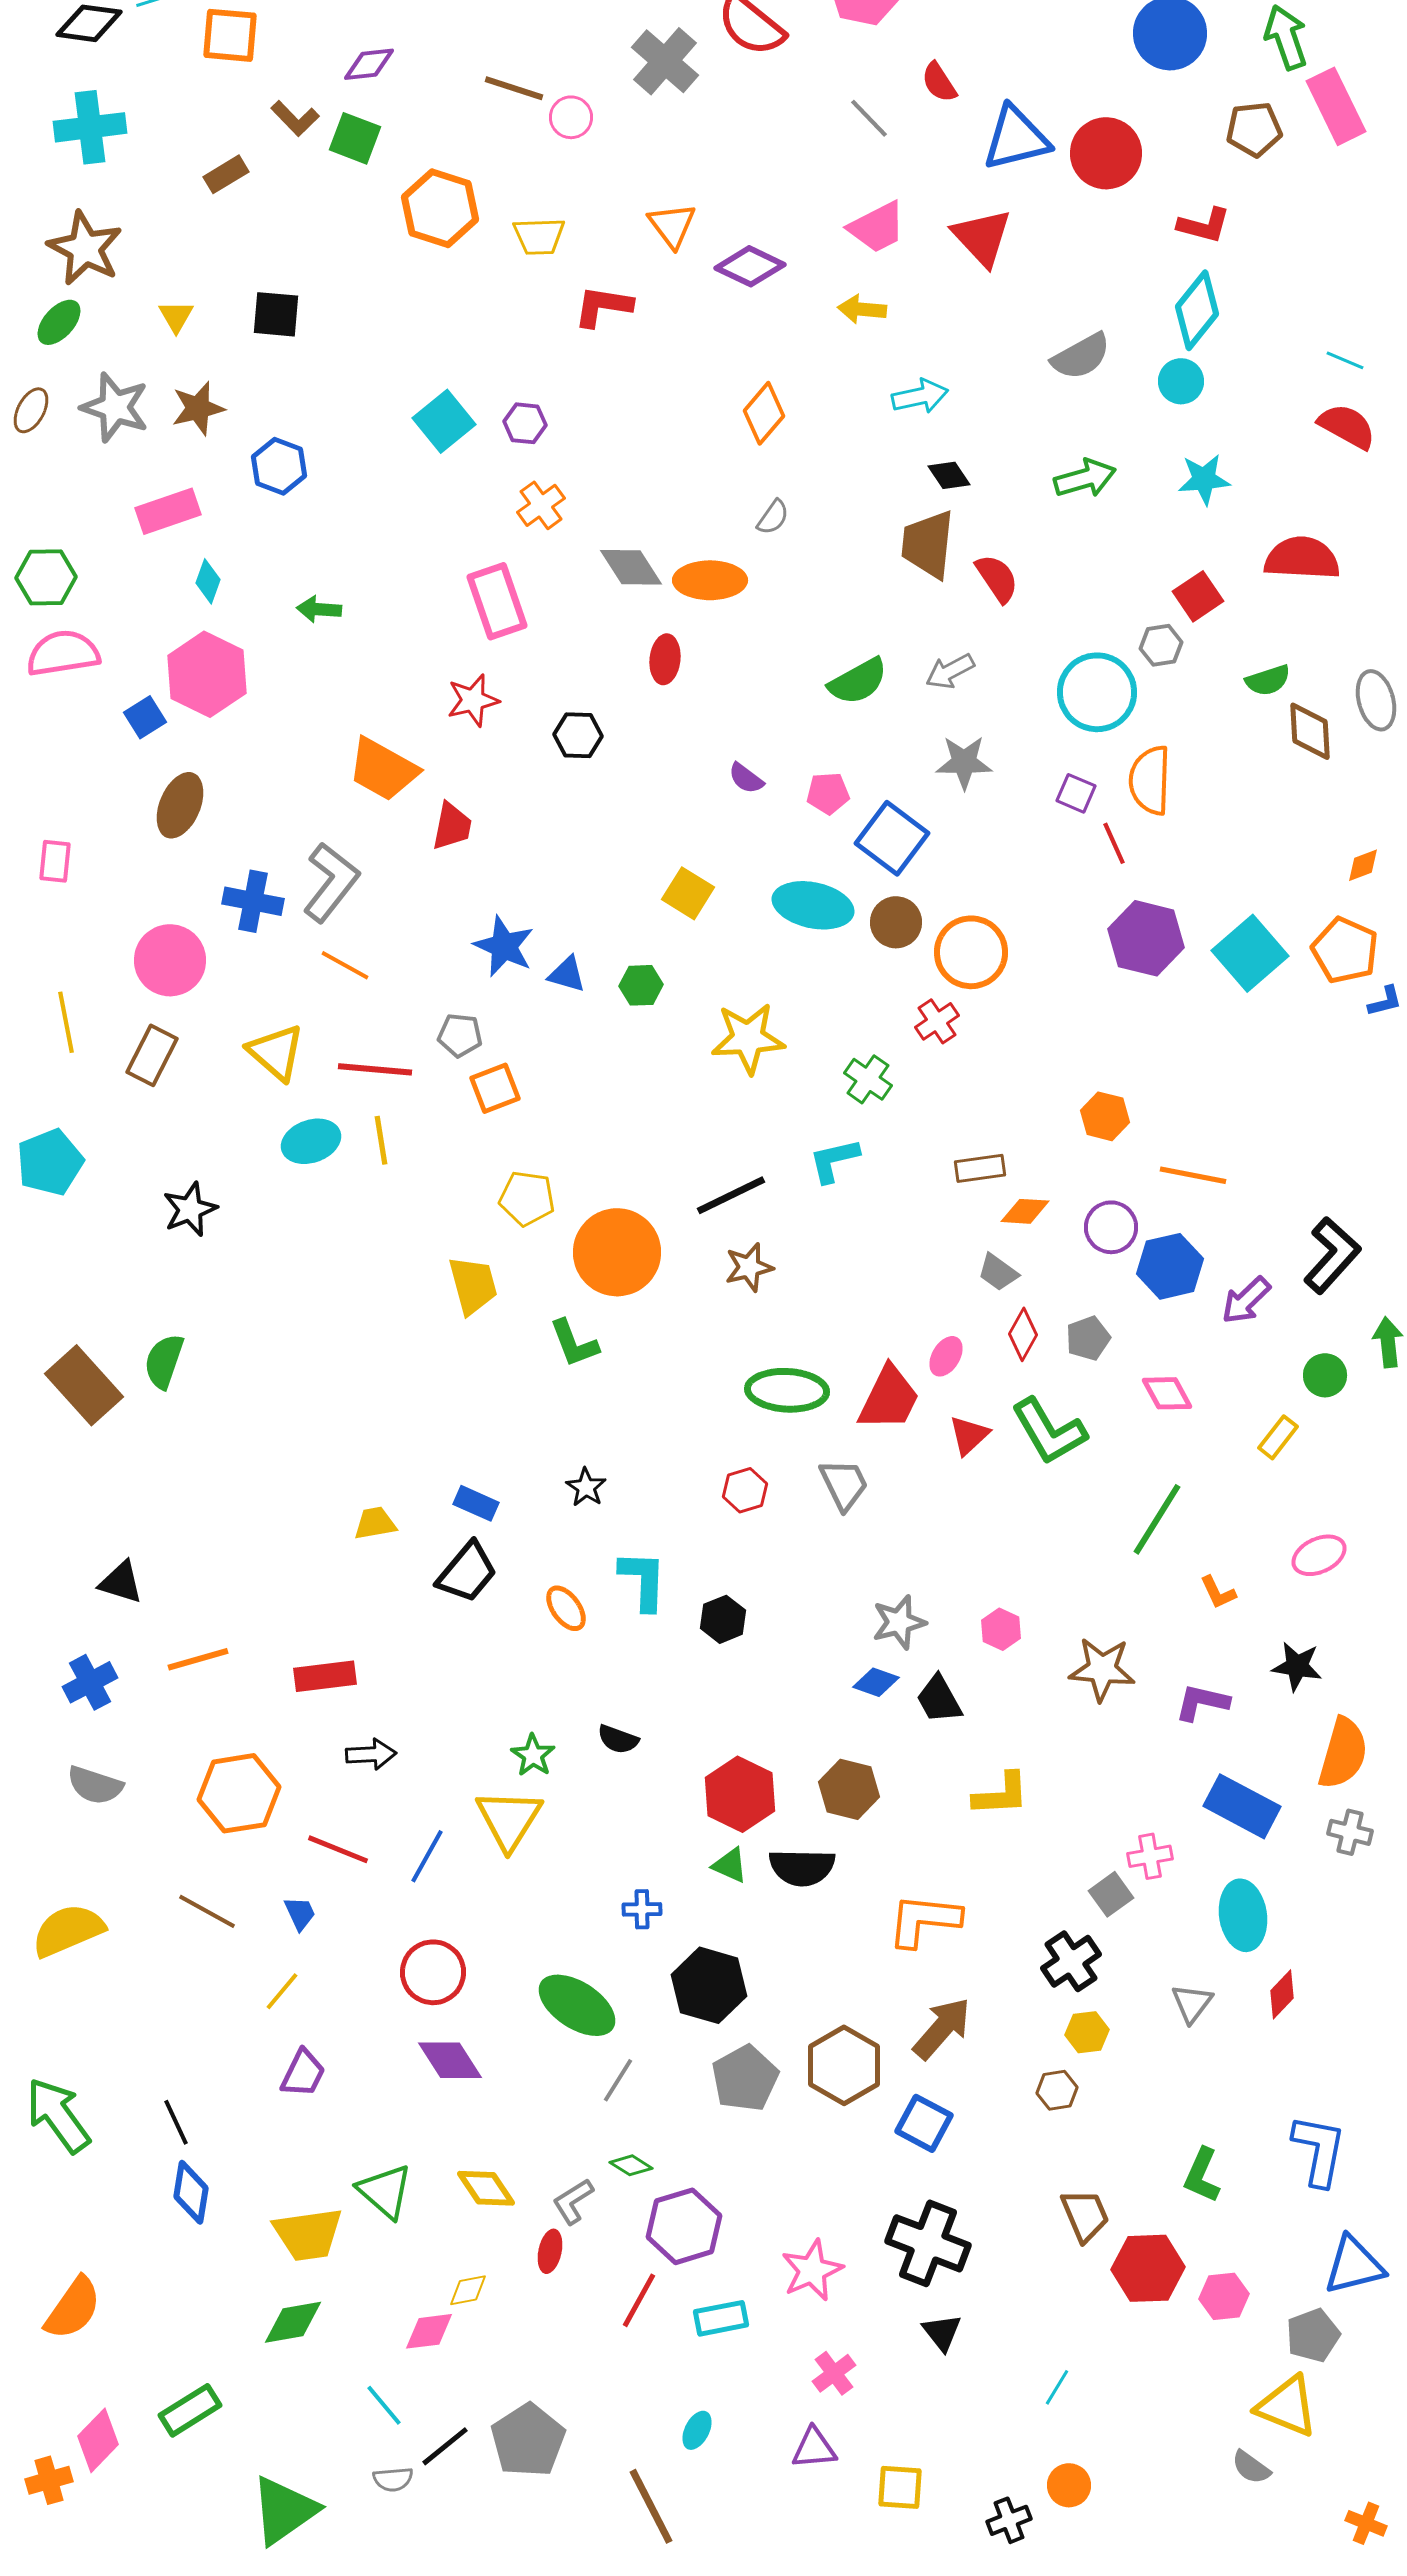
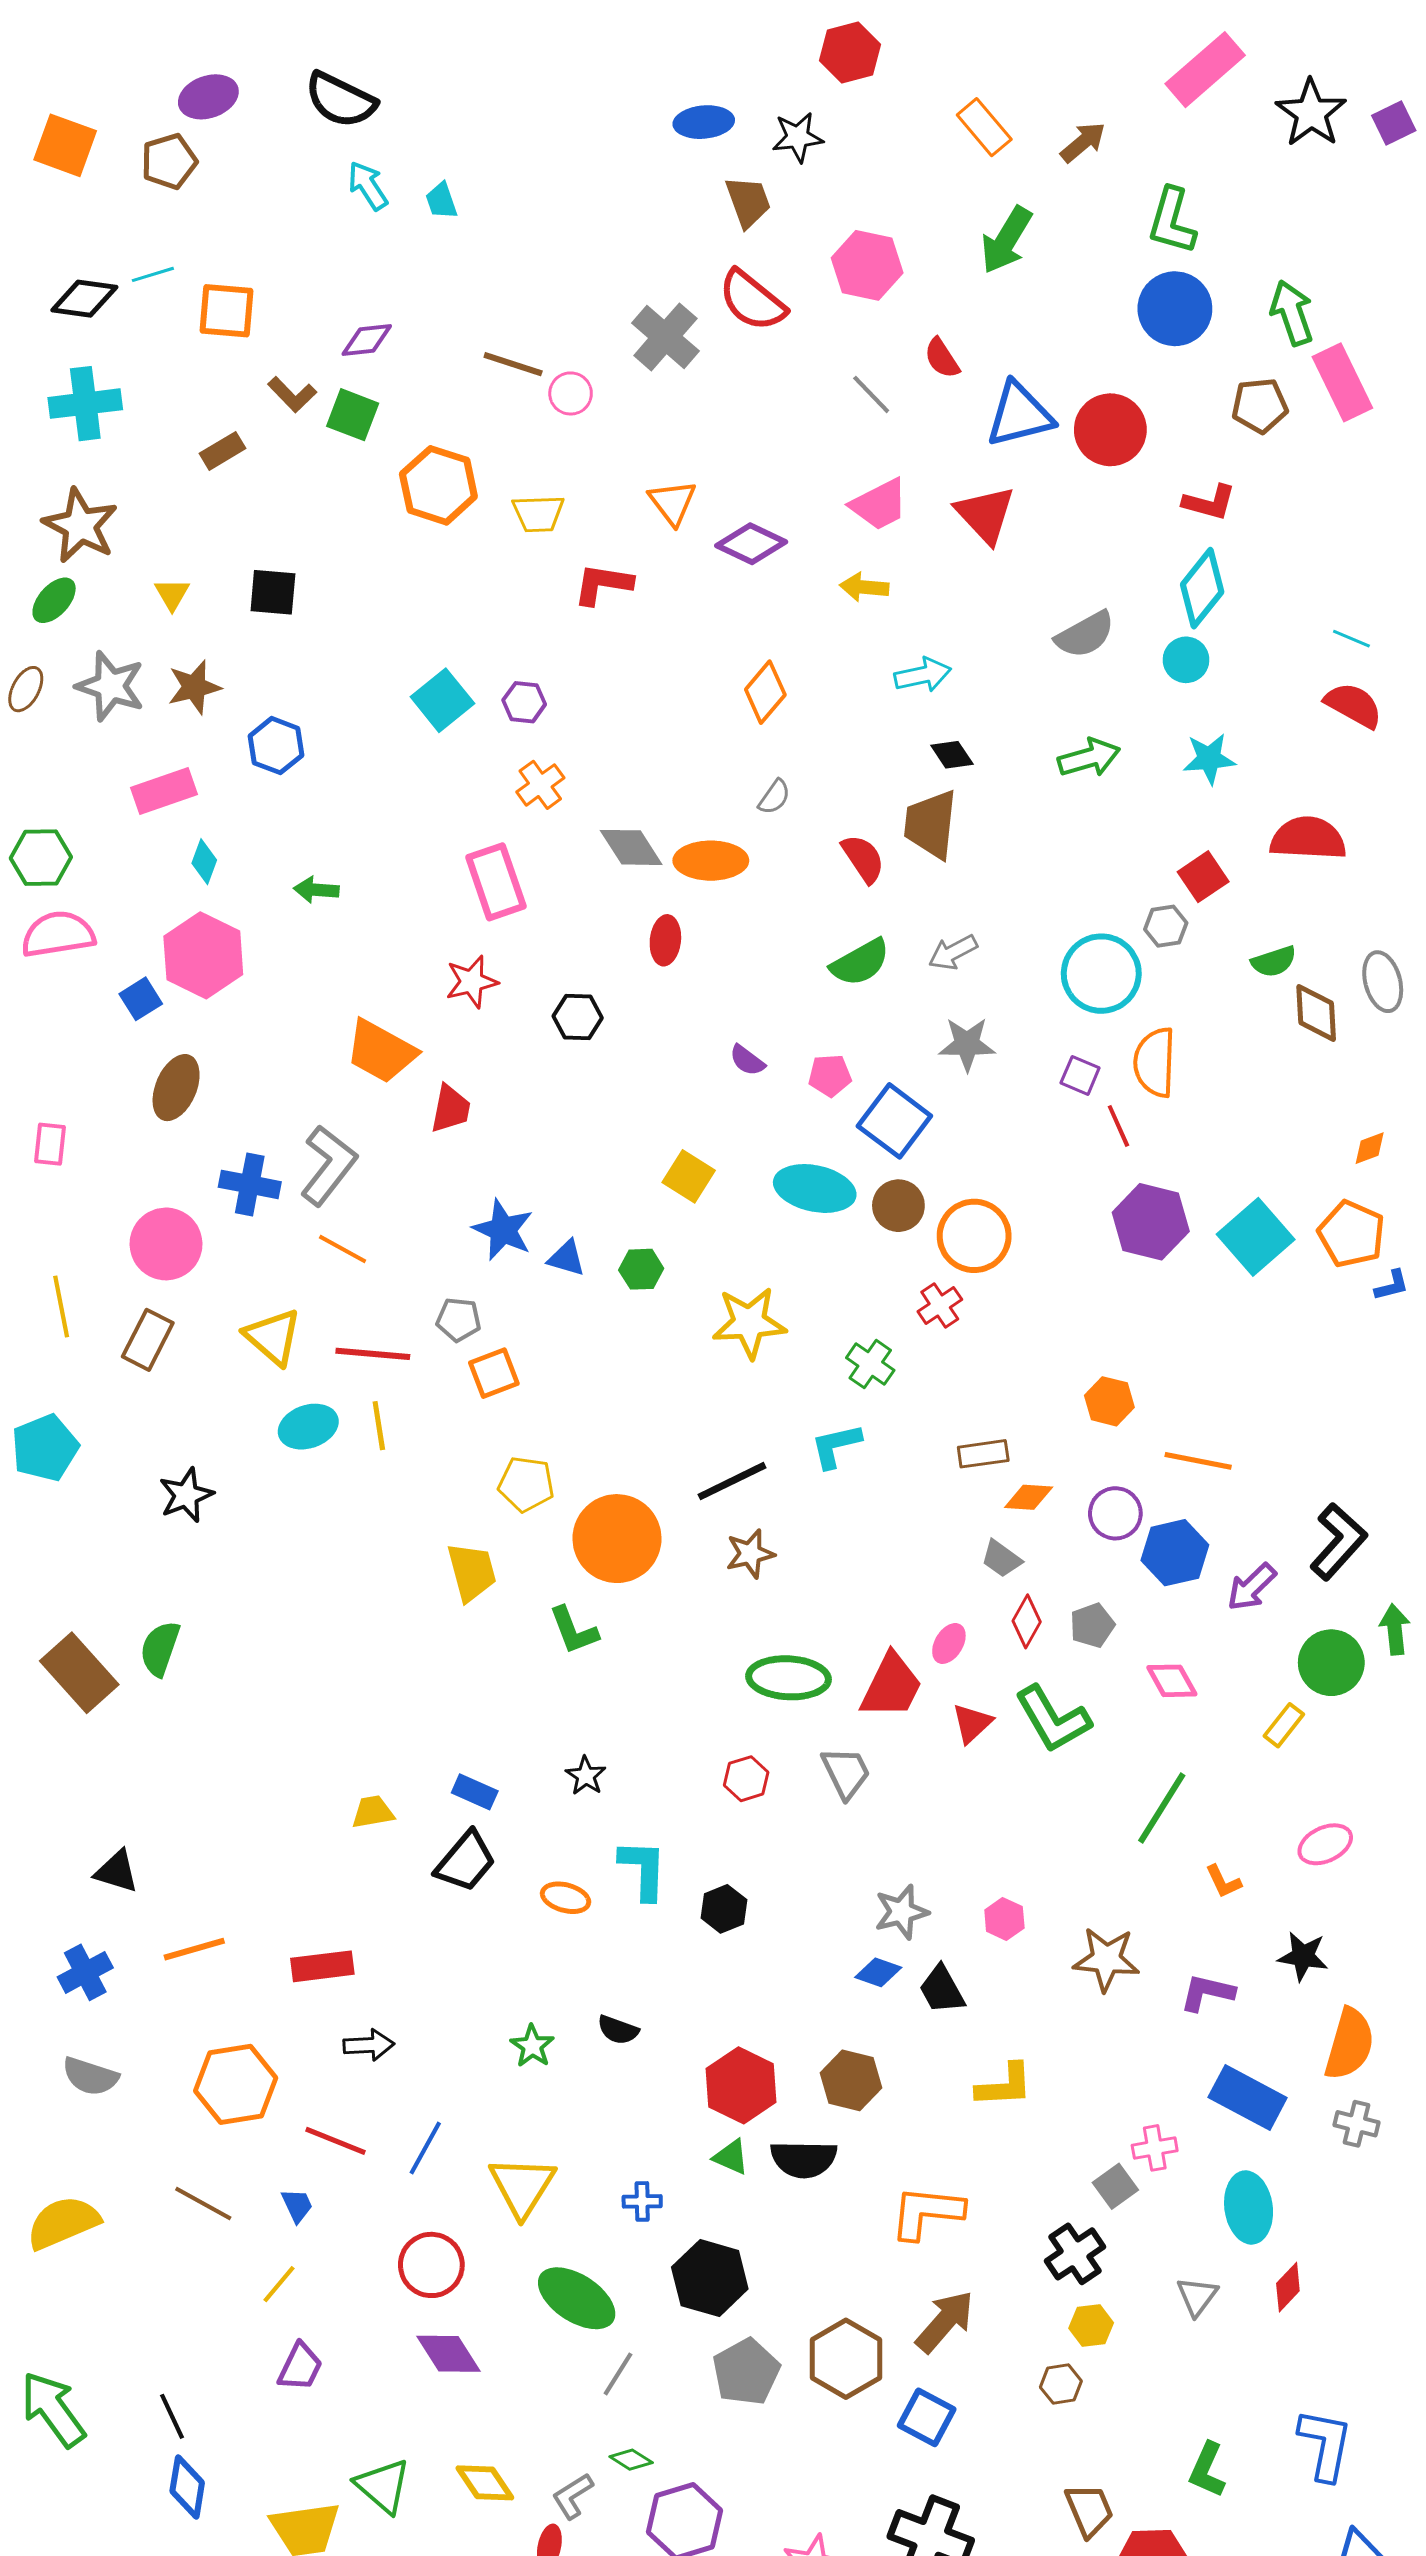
red semicircle: (997, 578) -> (863, 859), moved
green circle: (1325, 1375) -> (1331, 1663), size x1.5
orange ellipse: (566, 1608) -> (566, 1898), turned -39
yellow triangle: (509, 1819) -> (522, 2186), moved

